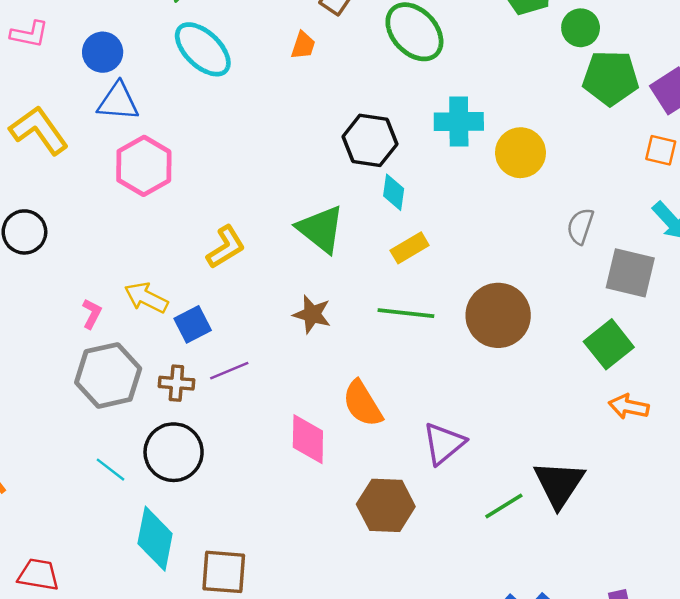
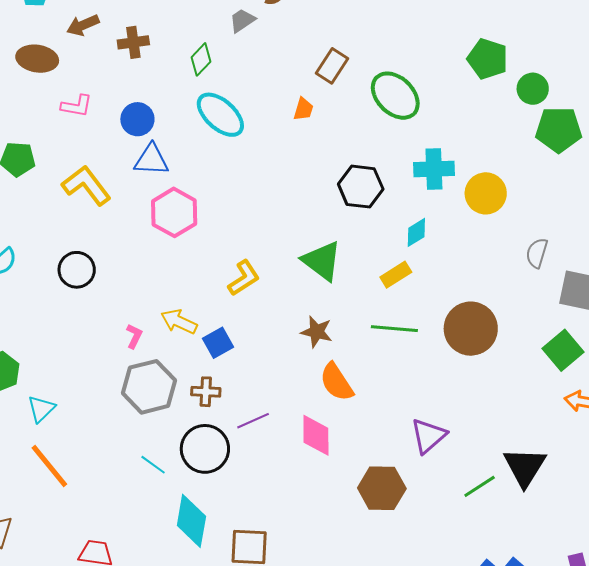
cyan diamond: (394, 192) -> (416, 232), moved, turned 52
purple line: (229, 371) -> (253, 421), moved
orange semicircle: (363, 404) -> (337, 382), moved

